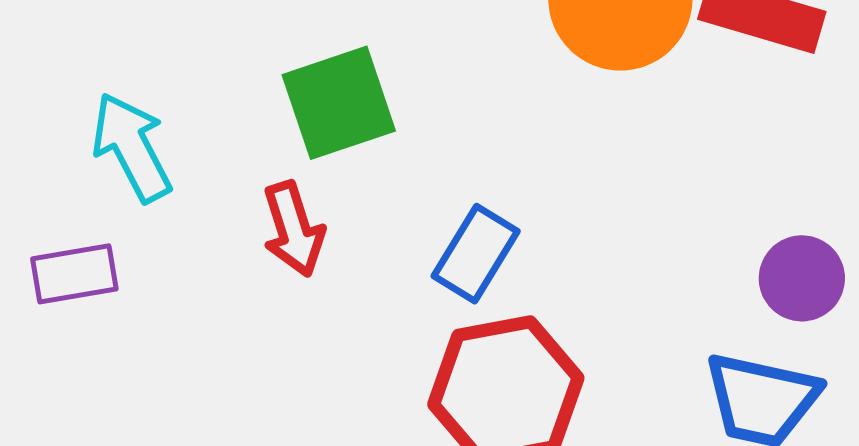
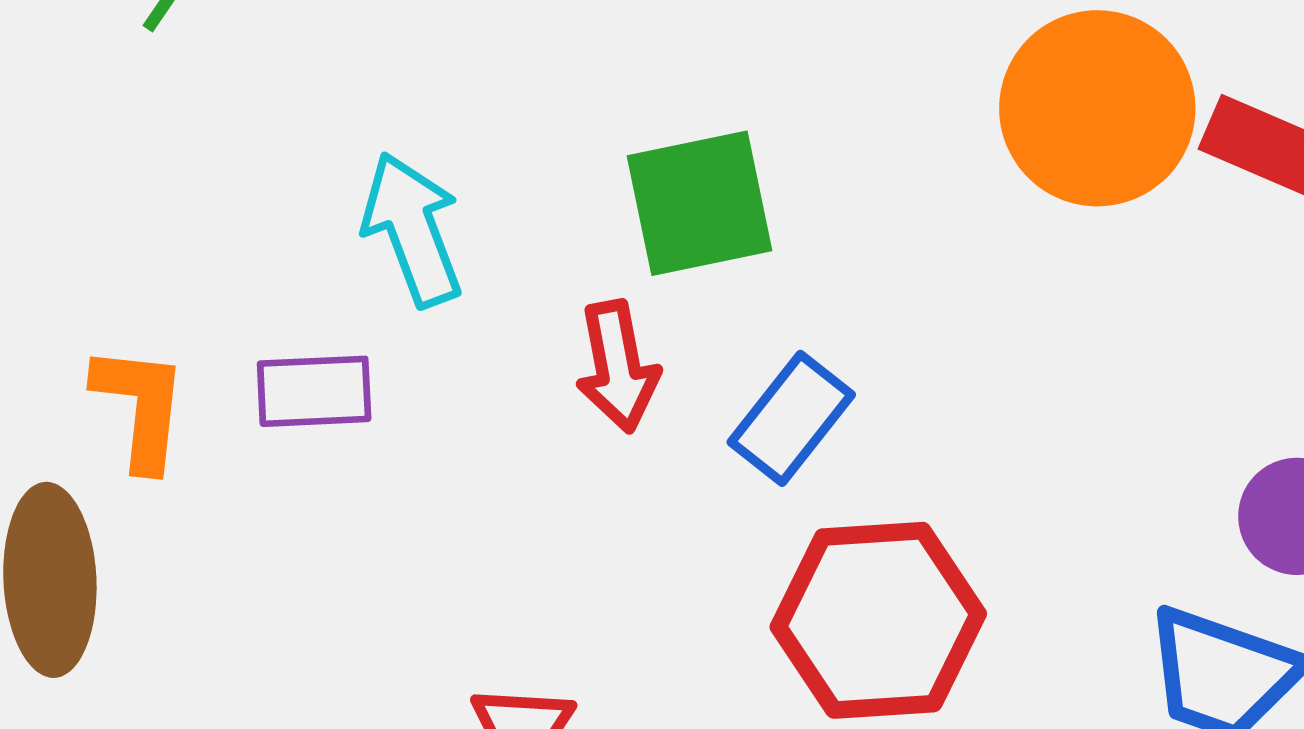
blue rectangle: (476, 254) -> (791, 418), moved

